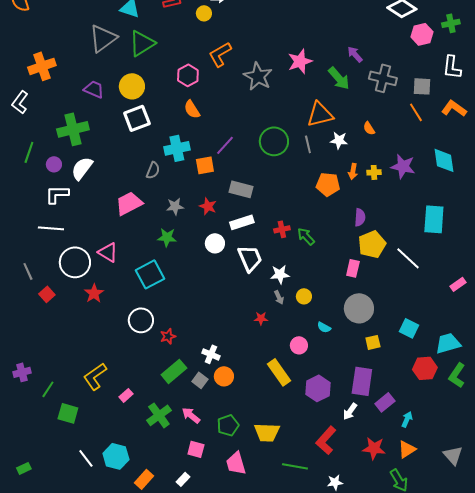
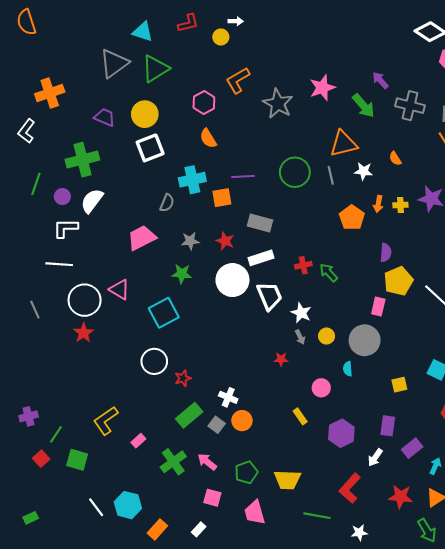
purple line: (225, 145) -> (243, 176), turned 45
orange pentagon: (328, 184) -> (352, 218), turned 30
white circle: (215, 243) -> (232, 280), size x1.6
white star: (280, 274) -> (301, 313), turned 30
red star: (94, 293) -> (83, 333), moved
red square: (47, 294) -> (41, 459), moved
gray circle: (359, 308) -> (365, 340), moved
cyan semicircle: (324, 327) -> (348, 369), turned 56
yellow rectangle: (279, 372) -> (300, 416), size x0.6
purple rectangle: (362, 381) -> (388, 426), size x0.7

